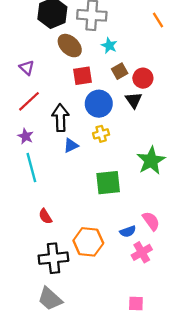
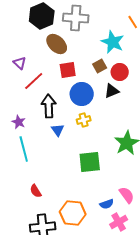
cyan star: (109, 46) -> (113, 42), moved, size x1.6
black triangle: (134, 100) -> (112, 91), turned 42
red line: (29, 101) -> (34, 81), moved
blue triangle: (71, 145) -> (58, 130), turned -40

